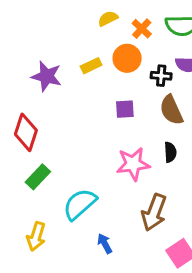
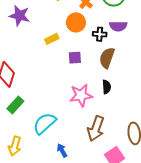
yellow rectangle: (91, 66) -> (52, 39), moved
purple star: (47, 76) -> (19, 16), moved
brown semicircle: (171, 110) -> (107, 58), turned 45

